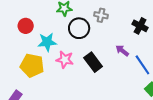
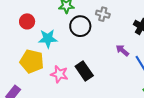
pink star: (65, 60) -> (59, 74), moved
black rectangle: (93, 62) -> (84, 71), moved

